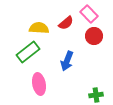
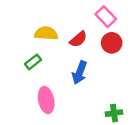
red semicircle: (66, 23) -> (78, 39), moved
green rectangle: (28, 52) -> (33, 62), size x0.6

